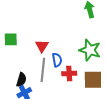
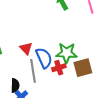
green star: (90, 50) -> (67, 53), moved
blue semicircle: (57, 60) -> (44, 58), size x1.5

